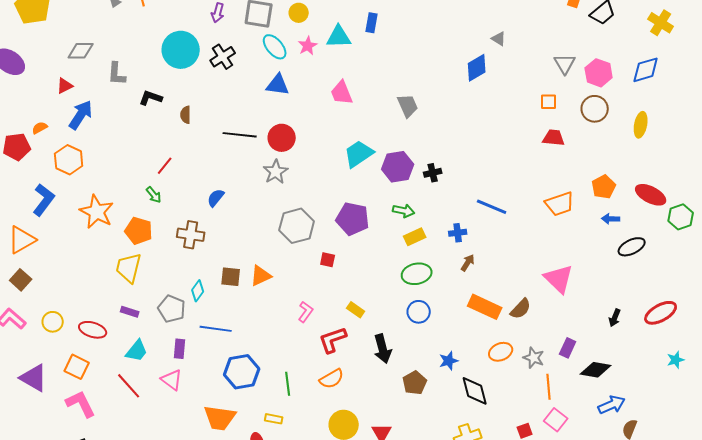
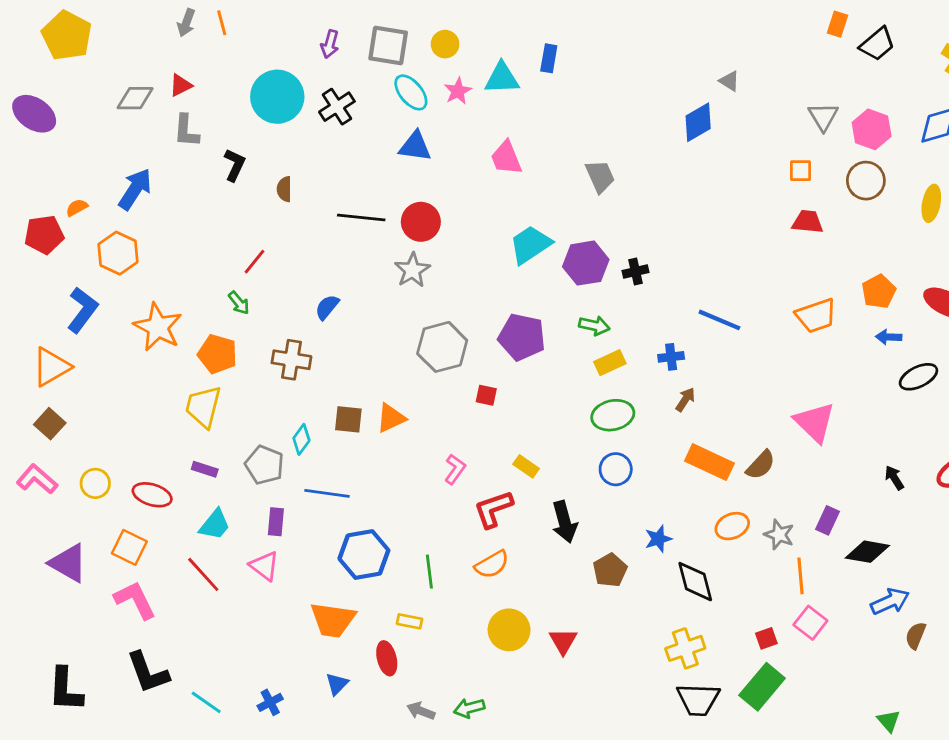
red triangle: (65, 86) -> (181, 85), moved
black L-shape: (151, 98) -> (235, 165), turned 95
black arrow: (615, 318) -> (894, 478), turned 126

